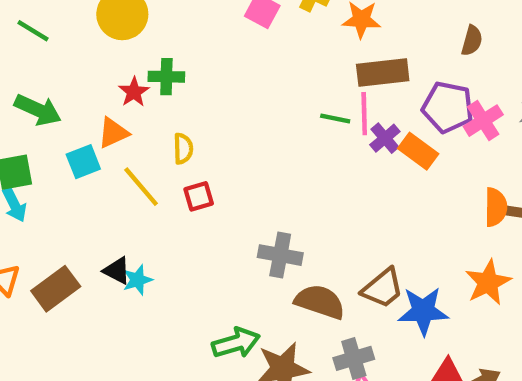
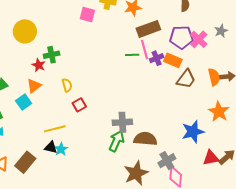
purple cross: (385, 138) -> (157, 58), turned 32
yellow line: (141, 187) -> (55, 129), moved, turned -50
brown trapezoid: (383, 288) -> (186, 79), moved
green arrow: (236, 343) -> (116, 141), moved, turned -35

